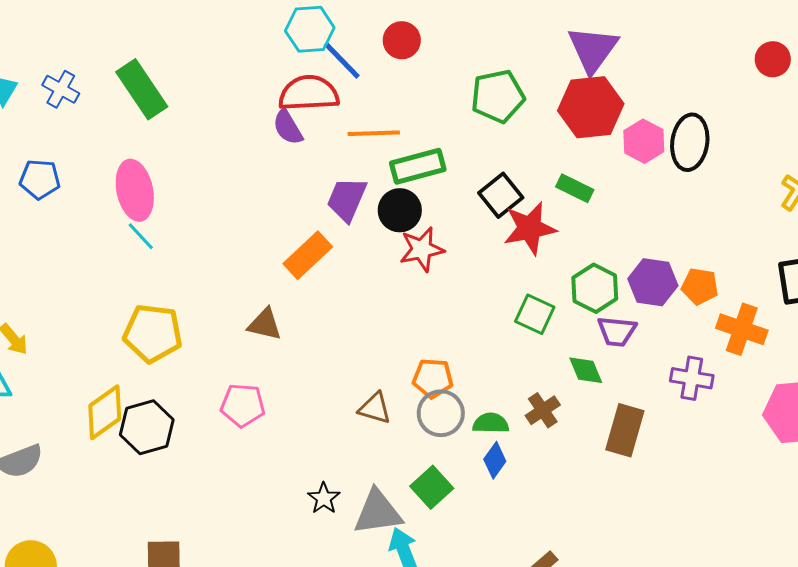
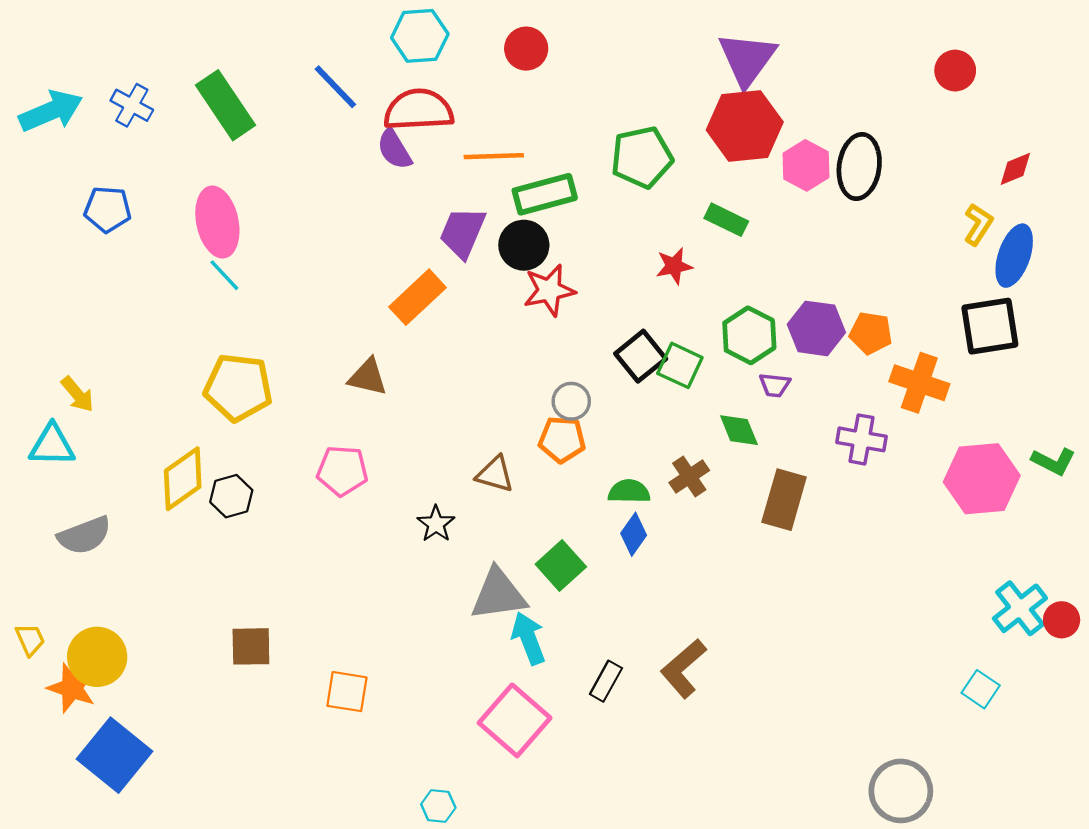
blue line: (342, 60) -> (335, 87), moved
green pentagon: (498, 96) -> (642, 157), moved
black square: (501, 195) -> (641, 356), moved
red star: (530, 228) -> (674, 266), size x0.6
purple trapezoid: (617, 331) -> (775, 385), size x0.7
gray circle: (441, 413) -> (571, 401), moved, size x0.7
black hexagon: (147, 427) -> (231, 496), size x0.7
black star: (324, 498) -> (436, 524), moved

